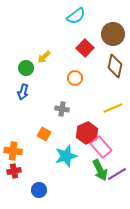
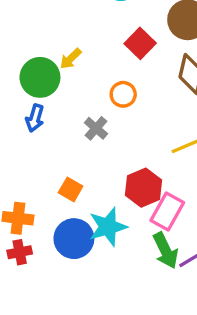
green circle: (26, 68) -> (40, 77), size x1.5
gray cross: (62, 109) -> (96, 128), moved, turned 32
pink rectangle: (101, 147) -> (167, 211), turned 70
blue circle: (39, 190) -> (74, 239), moved, size x1.5

